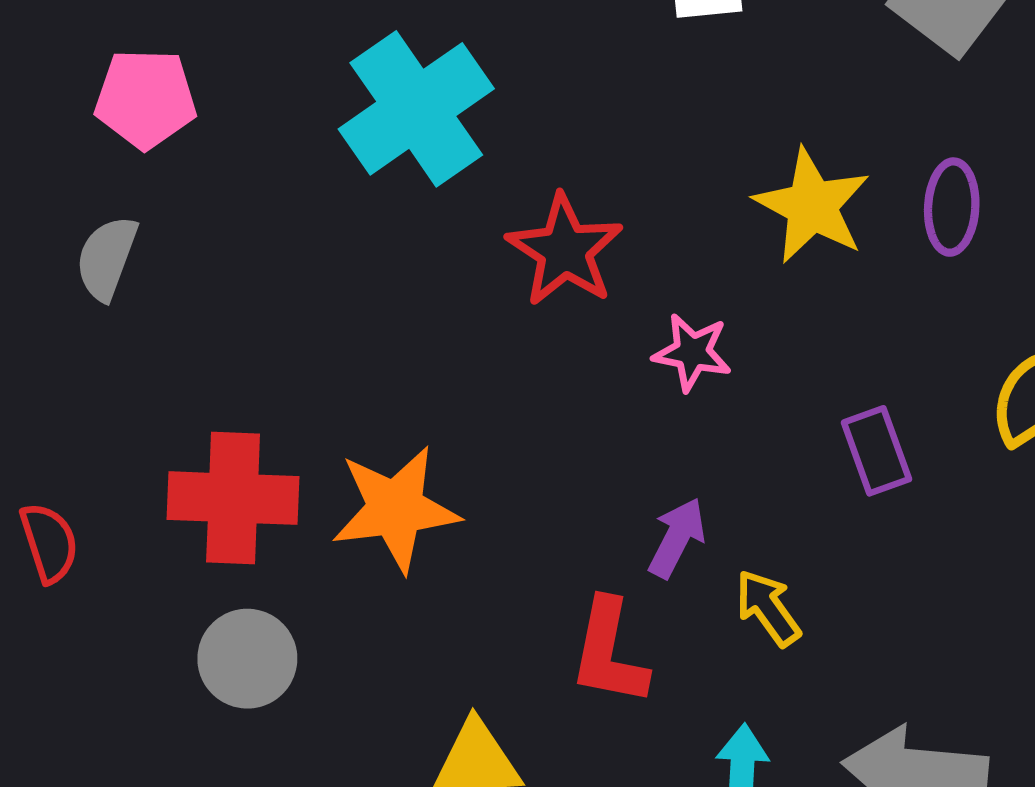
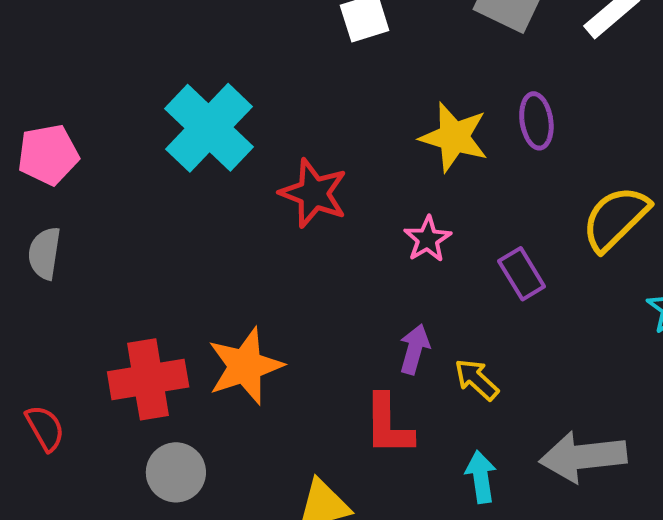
pink star: (692, 352) -> (428, 239), moved, turned -30

